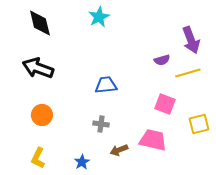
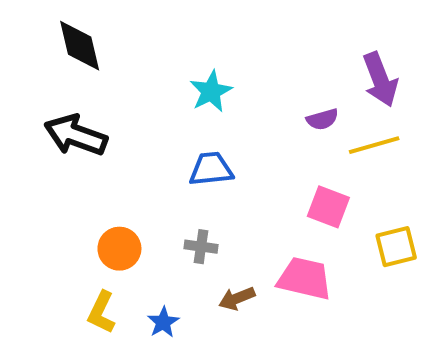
cyan star: (99, 17) -> (211, 91), moved
orange circle: (42, 115) -> (119, 249), moved
yellow L-shape: (38, 158) -> (102, 312), moved

